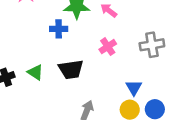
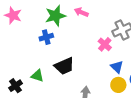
pink cross: (108, 47) -> (105, 44), moved

